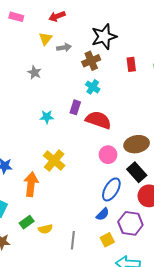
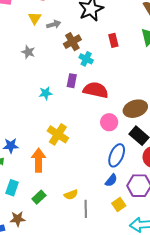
brown cross: (91, 61) -> (72, 42), moved
red rectangle: (131, 64) -> (113, 40), moved
yellow semicircle: (45, 229) -> (71, 195), moved

